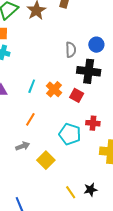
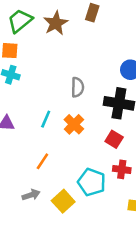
gray semicircle: (71, 50) -> (78, 87), moved
red square: (77, 95) -> (114, 139), moved
yellow square: (46, 160) -> (63, 201), moved

